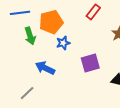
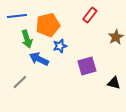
blue arrow: (45, 68) -> (39, 59), moved
gray line: (27, 93) -> (20, 82), moved

